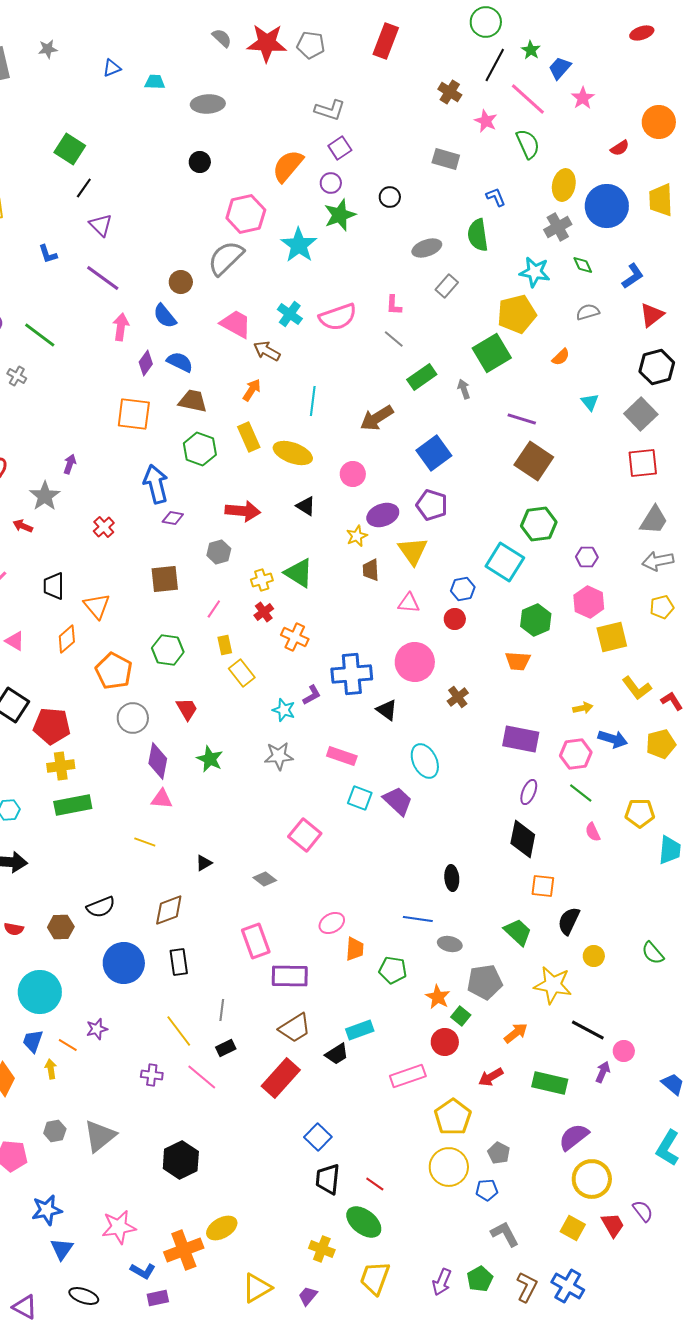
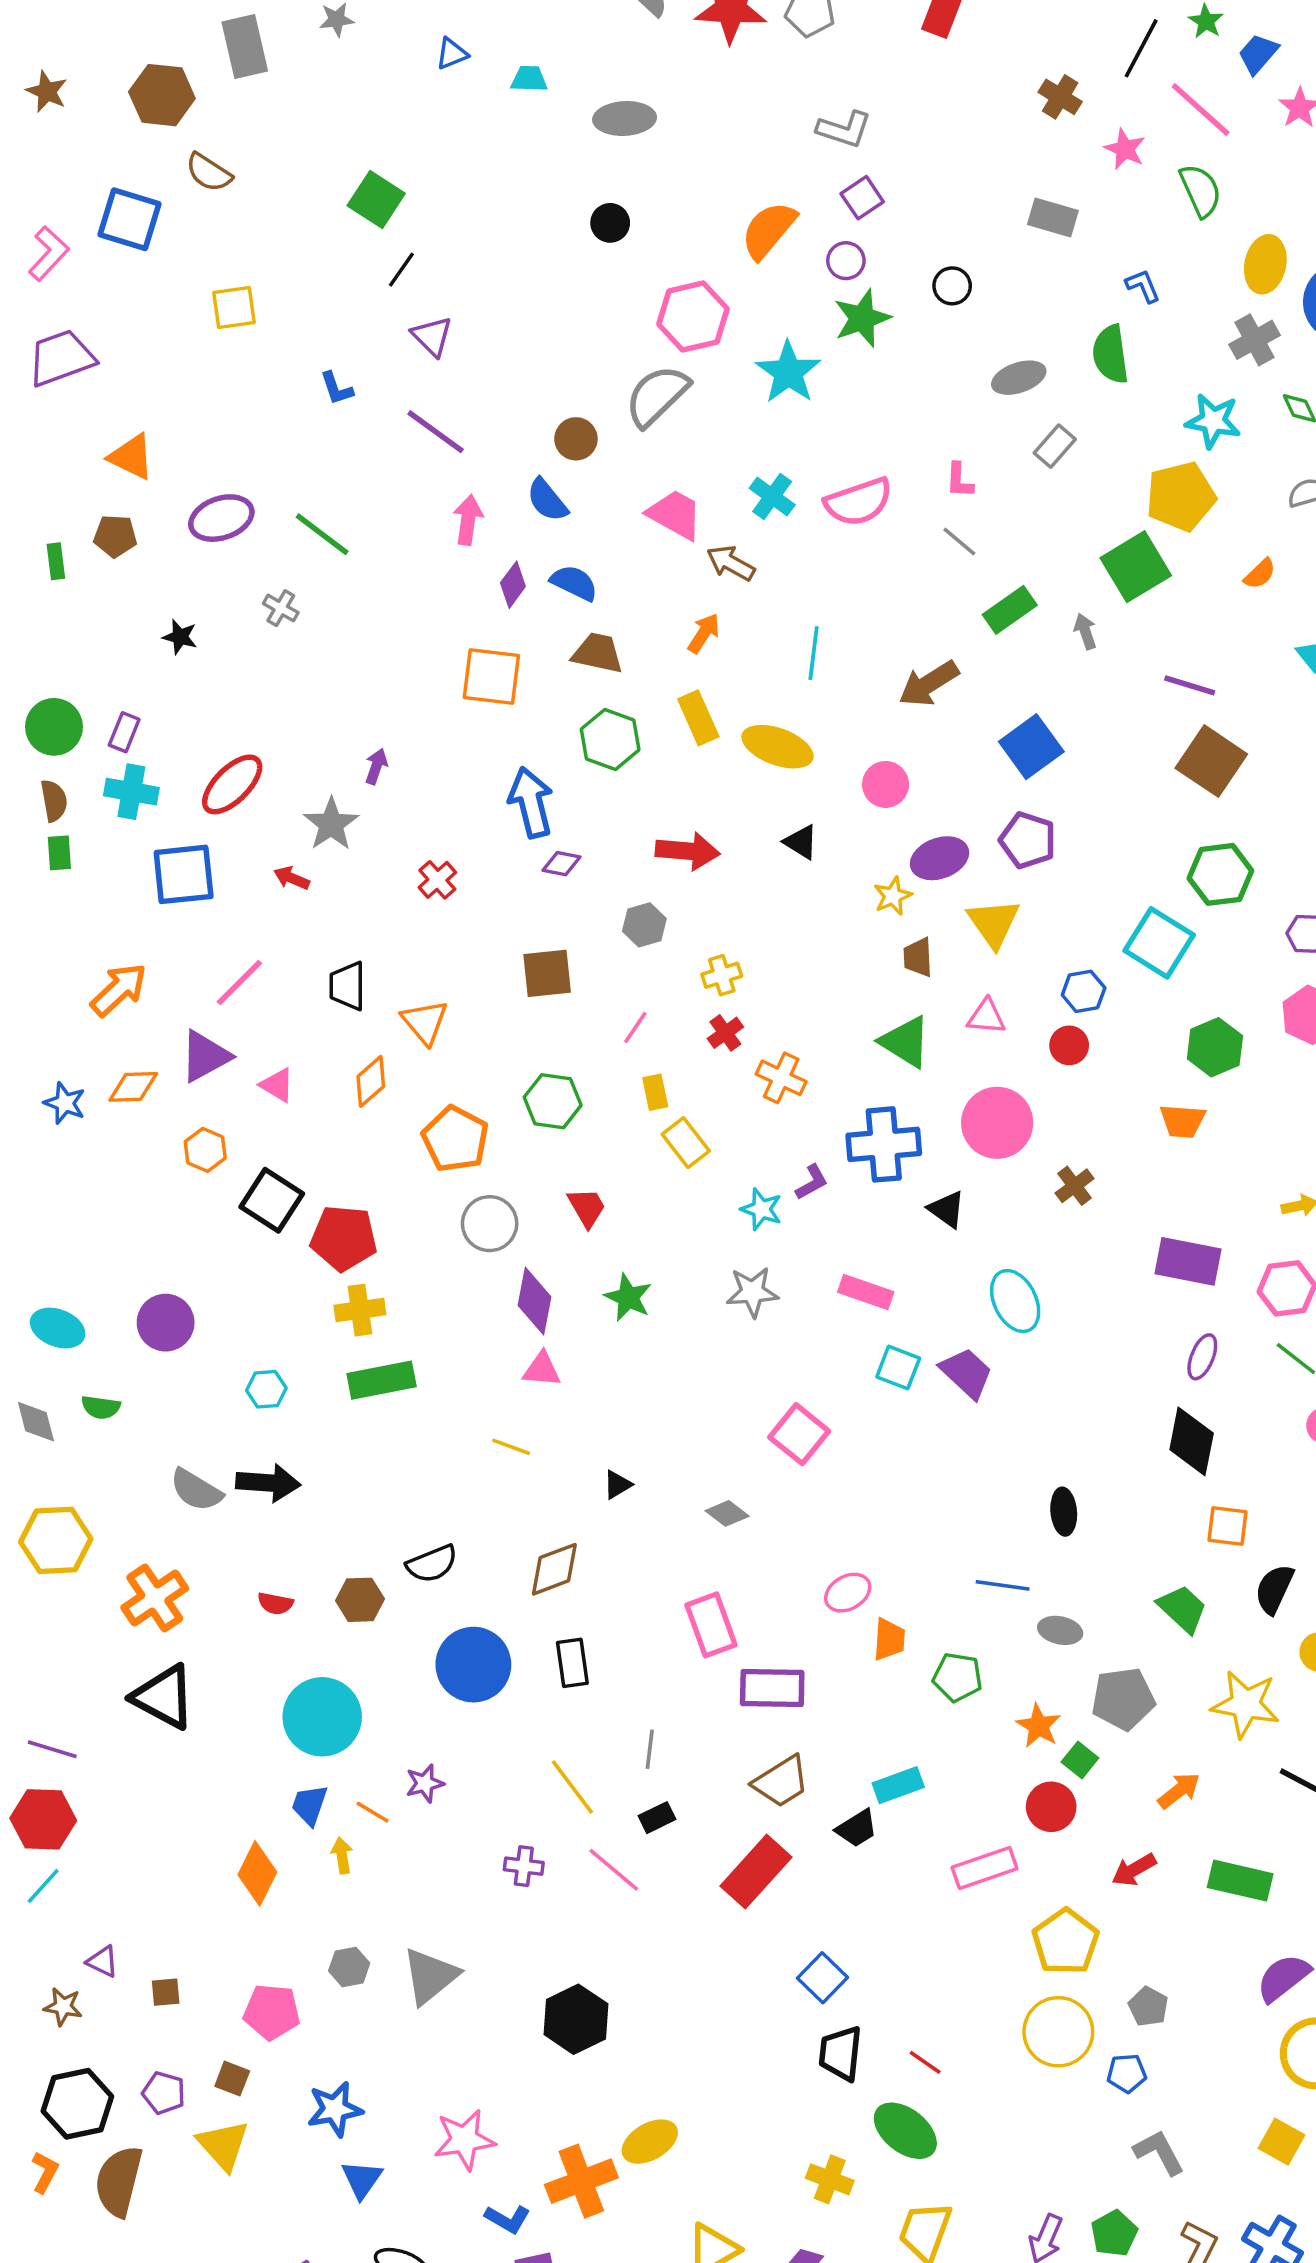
green triangle: (299, 573) -> (905, 1042), moved

